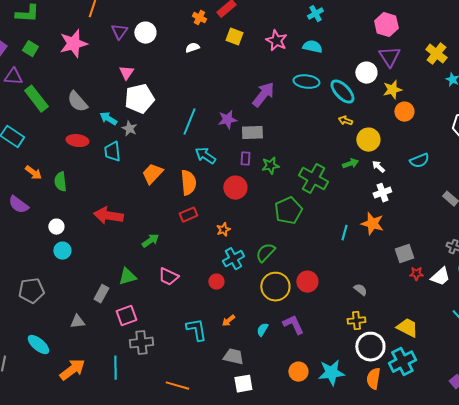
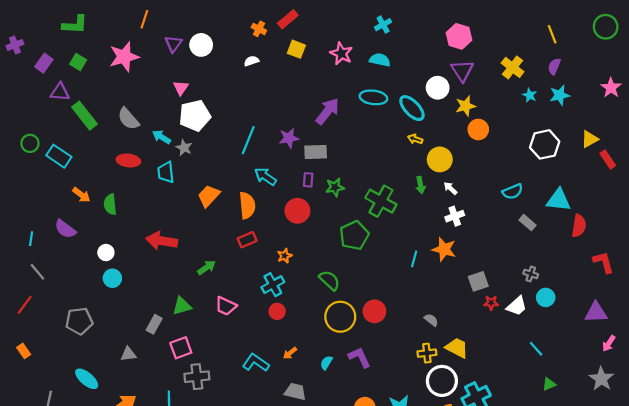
cyan semicircle: (419, 161) -> (513, 192), moved
green arrow: (350, 164) -> (421, 185), turned 98
green semicircle: (265, 253) -> (330, 280), turned 90
cyan cross: (233, 259) -> (273, 285), moved
yellow trapezoid: (407, 328) -> (457, 348), moved
cyan L-shape: (196, 330) -> (256, 363), turned -45

